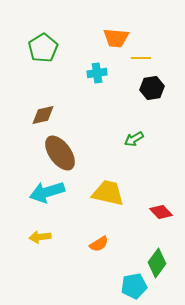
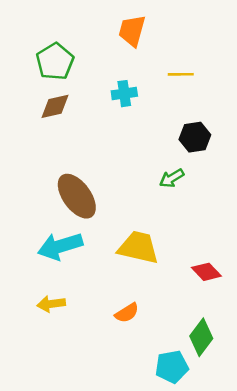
orange trapezoid: (116, 38) -> (132, 31), moved, turned 100
black hexagon: (152, 88) -> (195, 137), moved
brown diamond: (43, 115) -> (55, 106), moved

